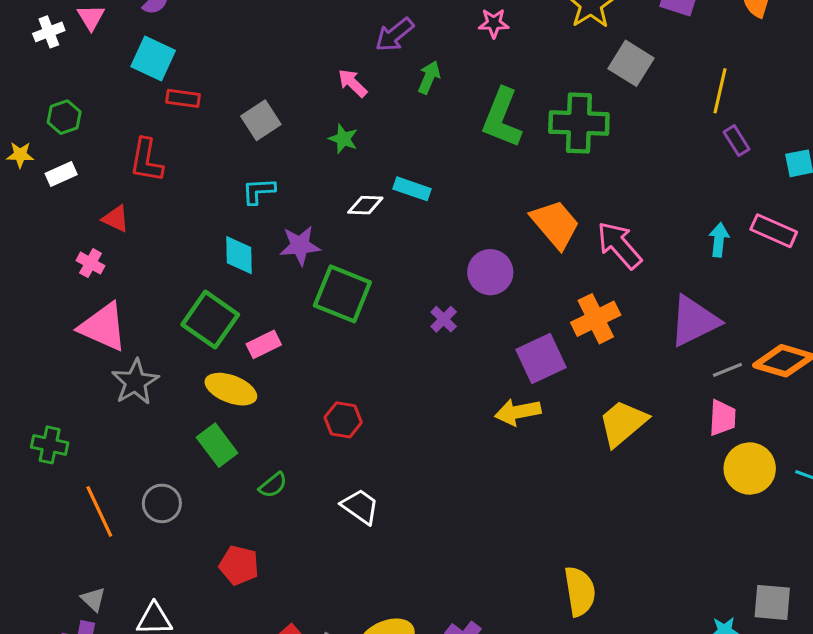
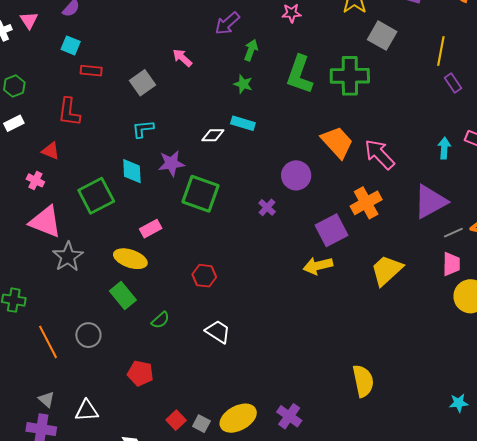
cyan square: (153, 59) -> (71, 45), size x0.7
pink arrow: (353, 83) -> (182, 58), moved
green star: (343, 139) -> (243, 84), moved
green square: (210, 320) -> (96, 196), moved, turned 30

